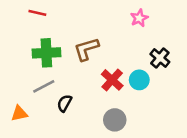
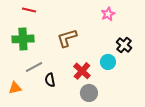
green cross: (46, 53) -> (23, 39), moved
red cross: (112, 80) -> (82, 71), moved
black semicircle: (64, 103) -> (50, 80), turned -40

